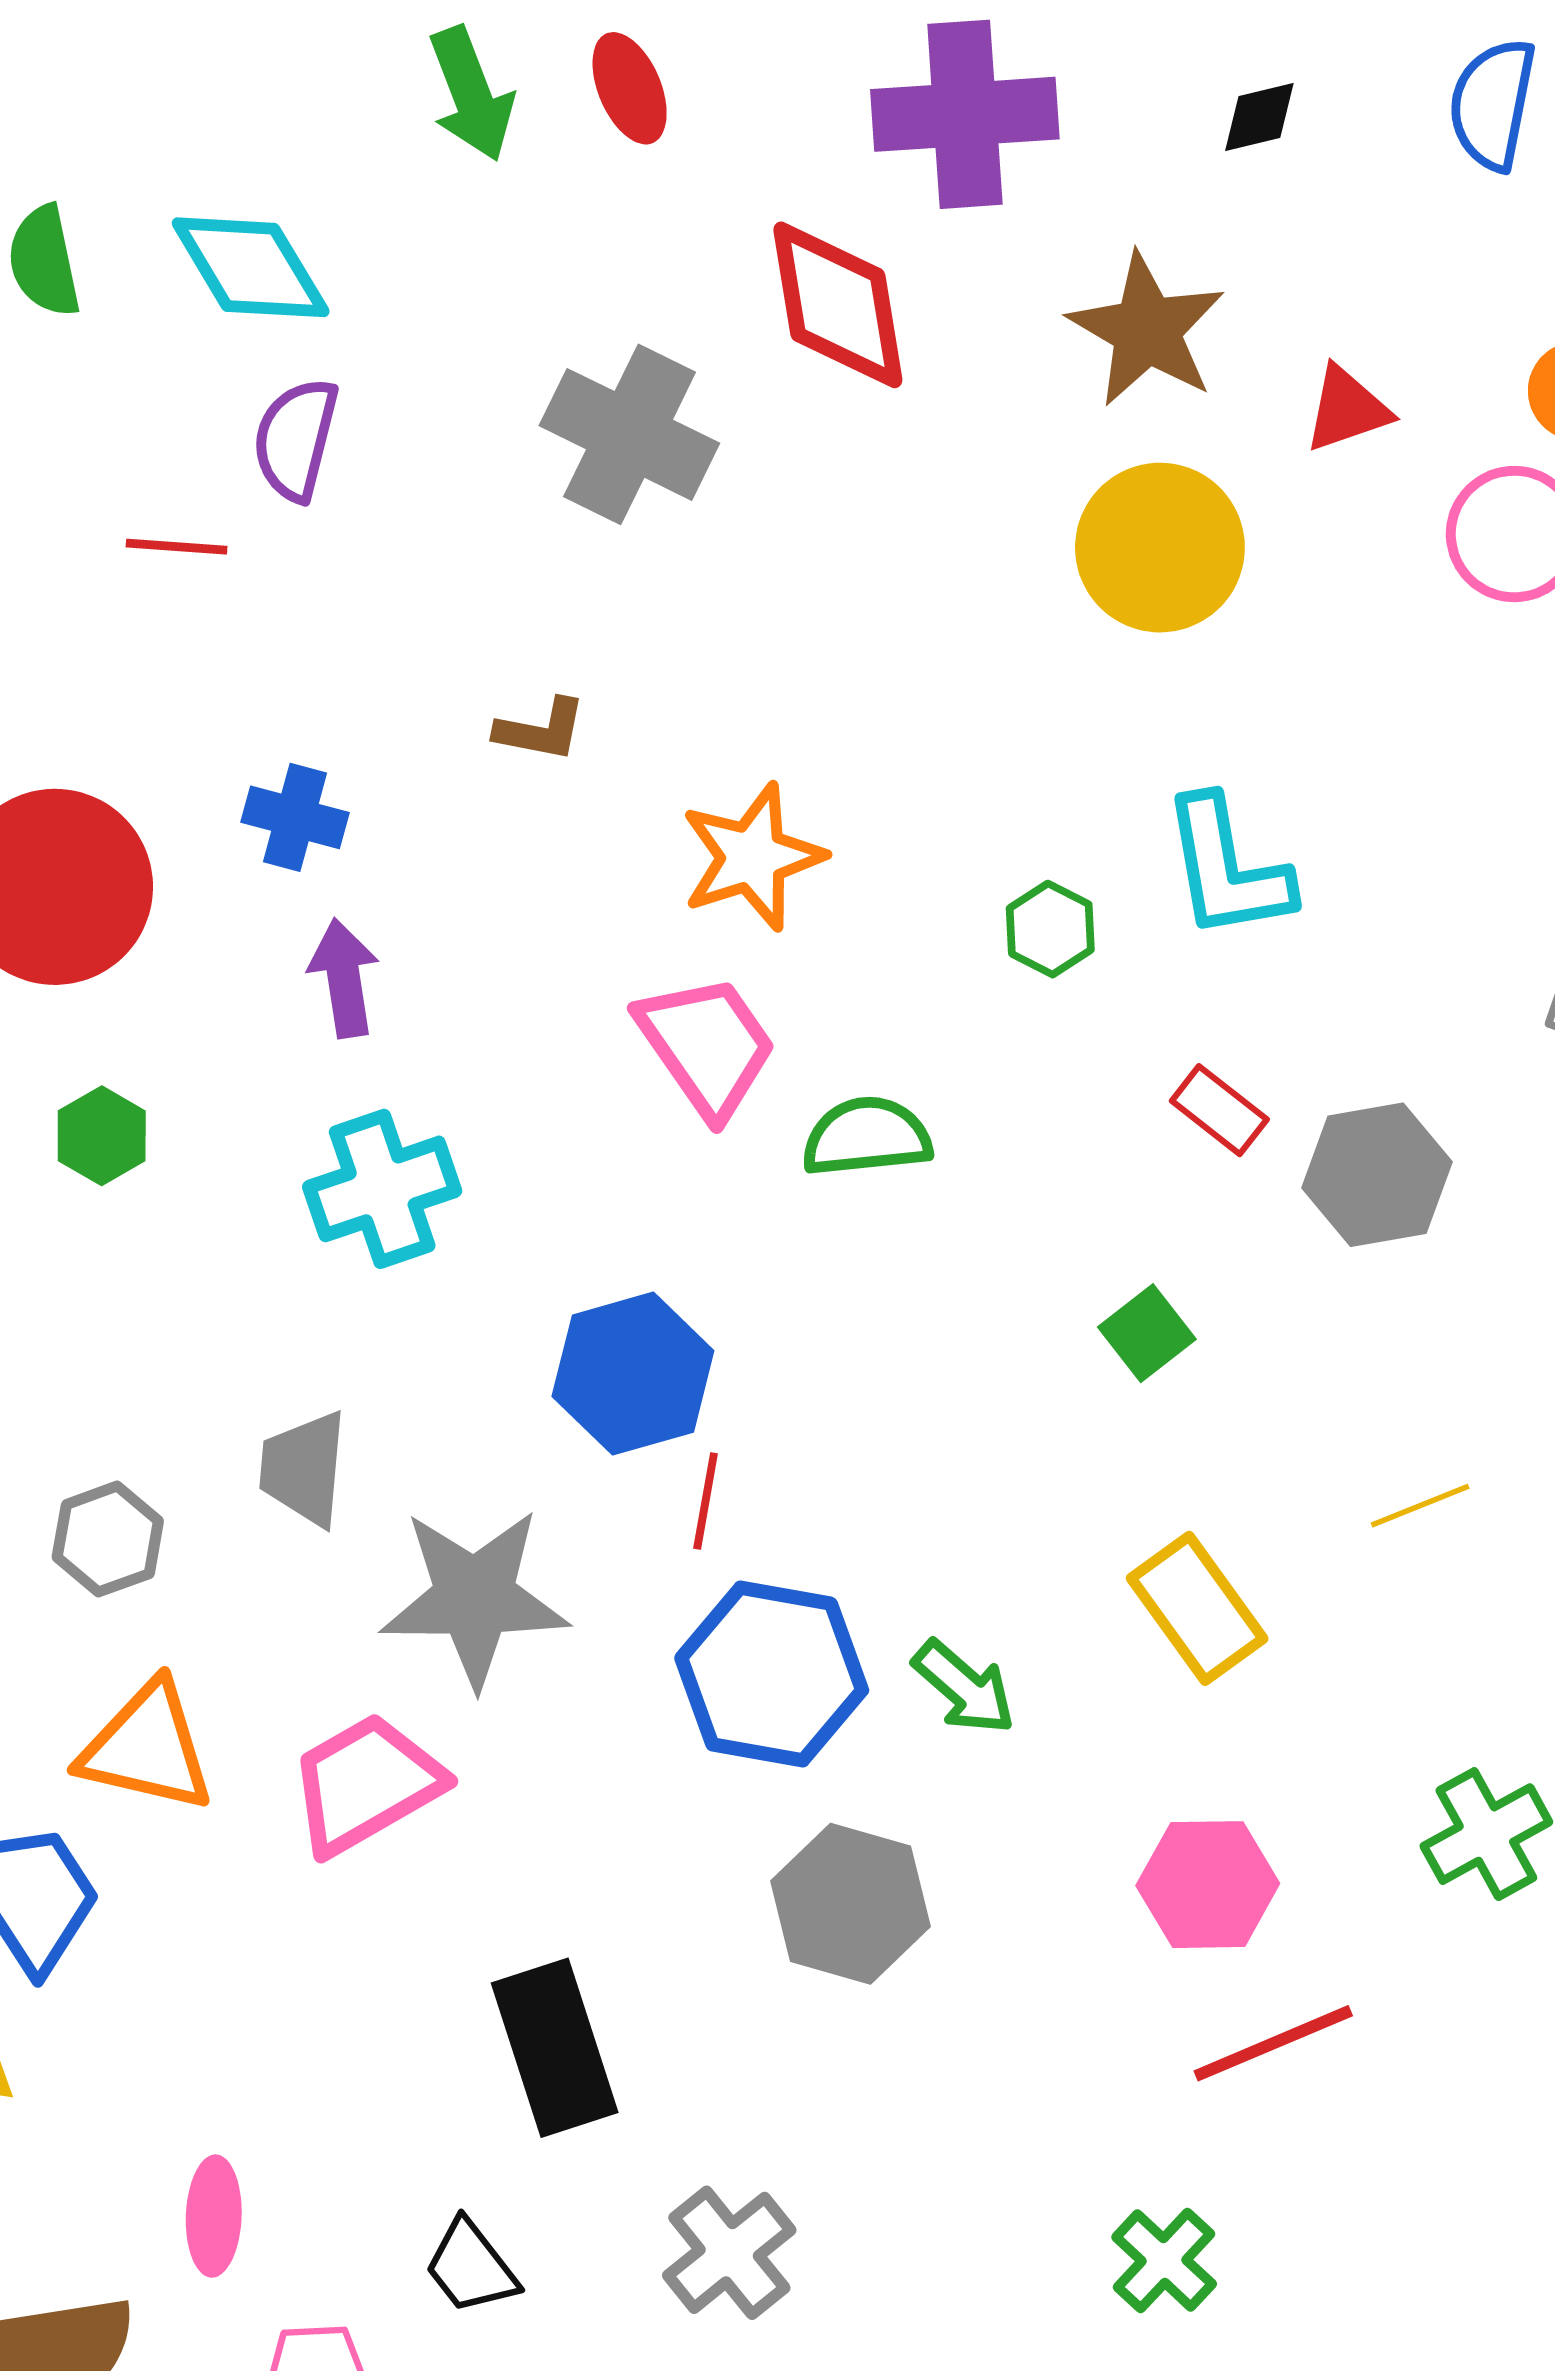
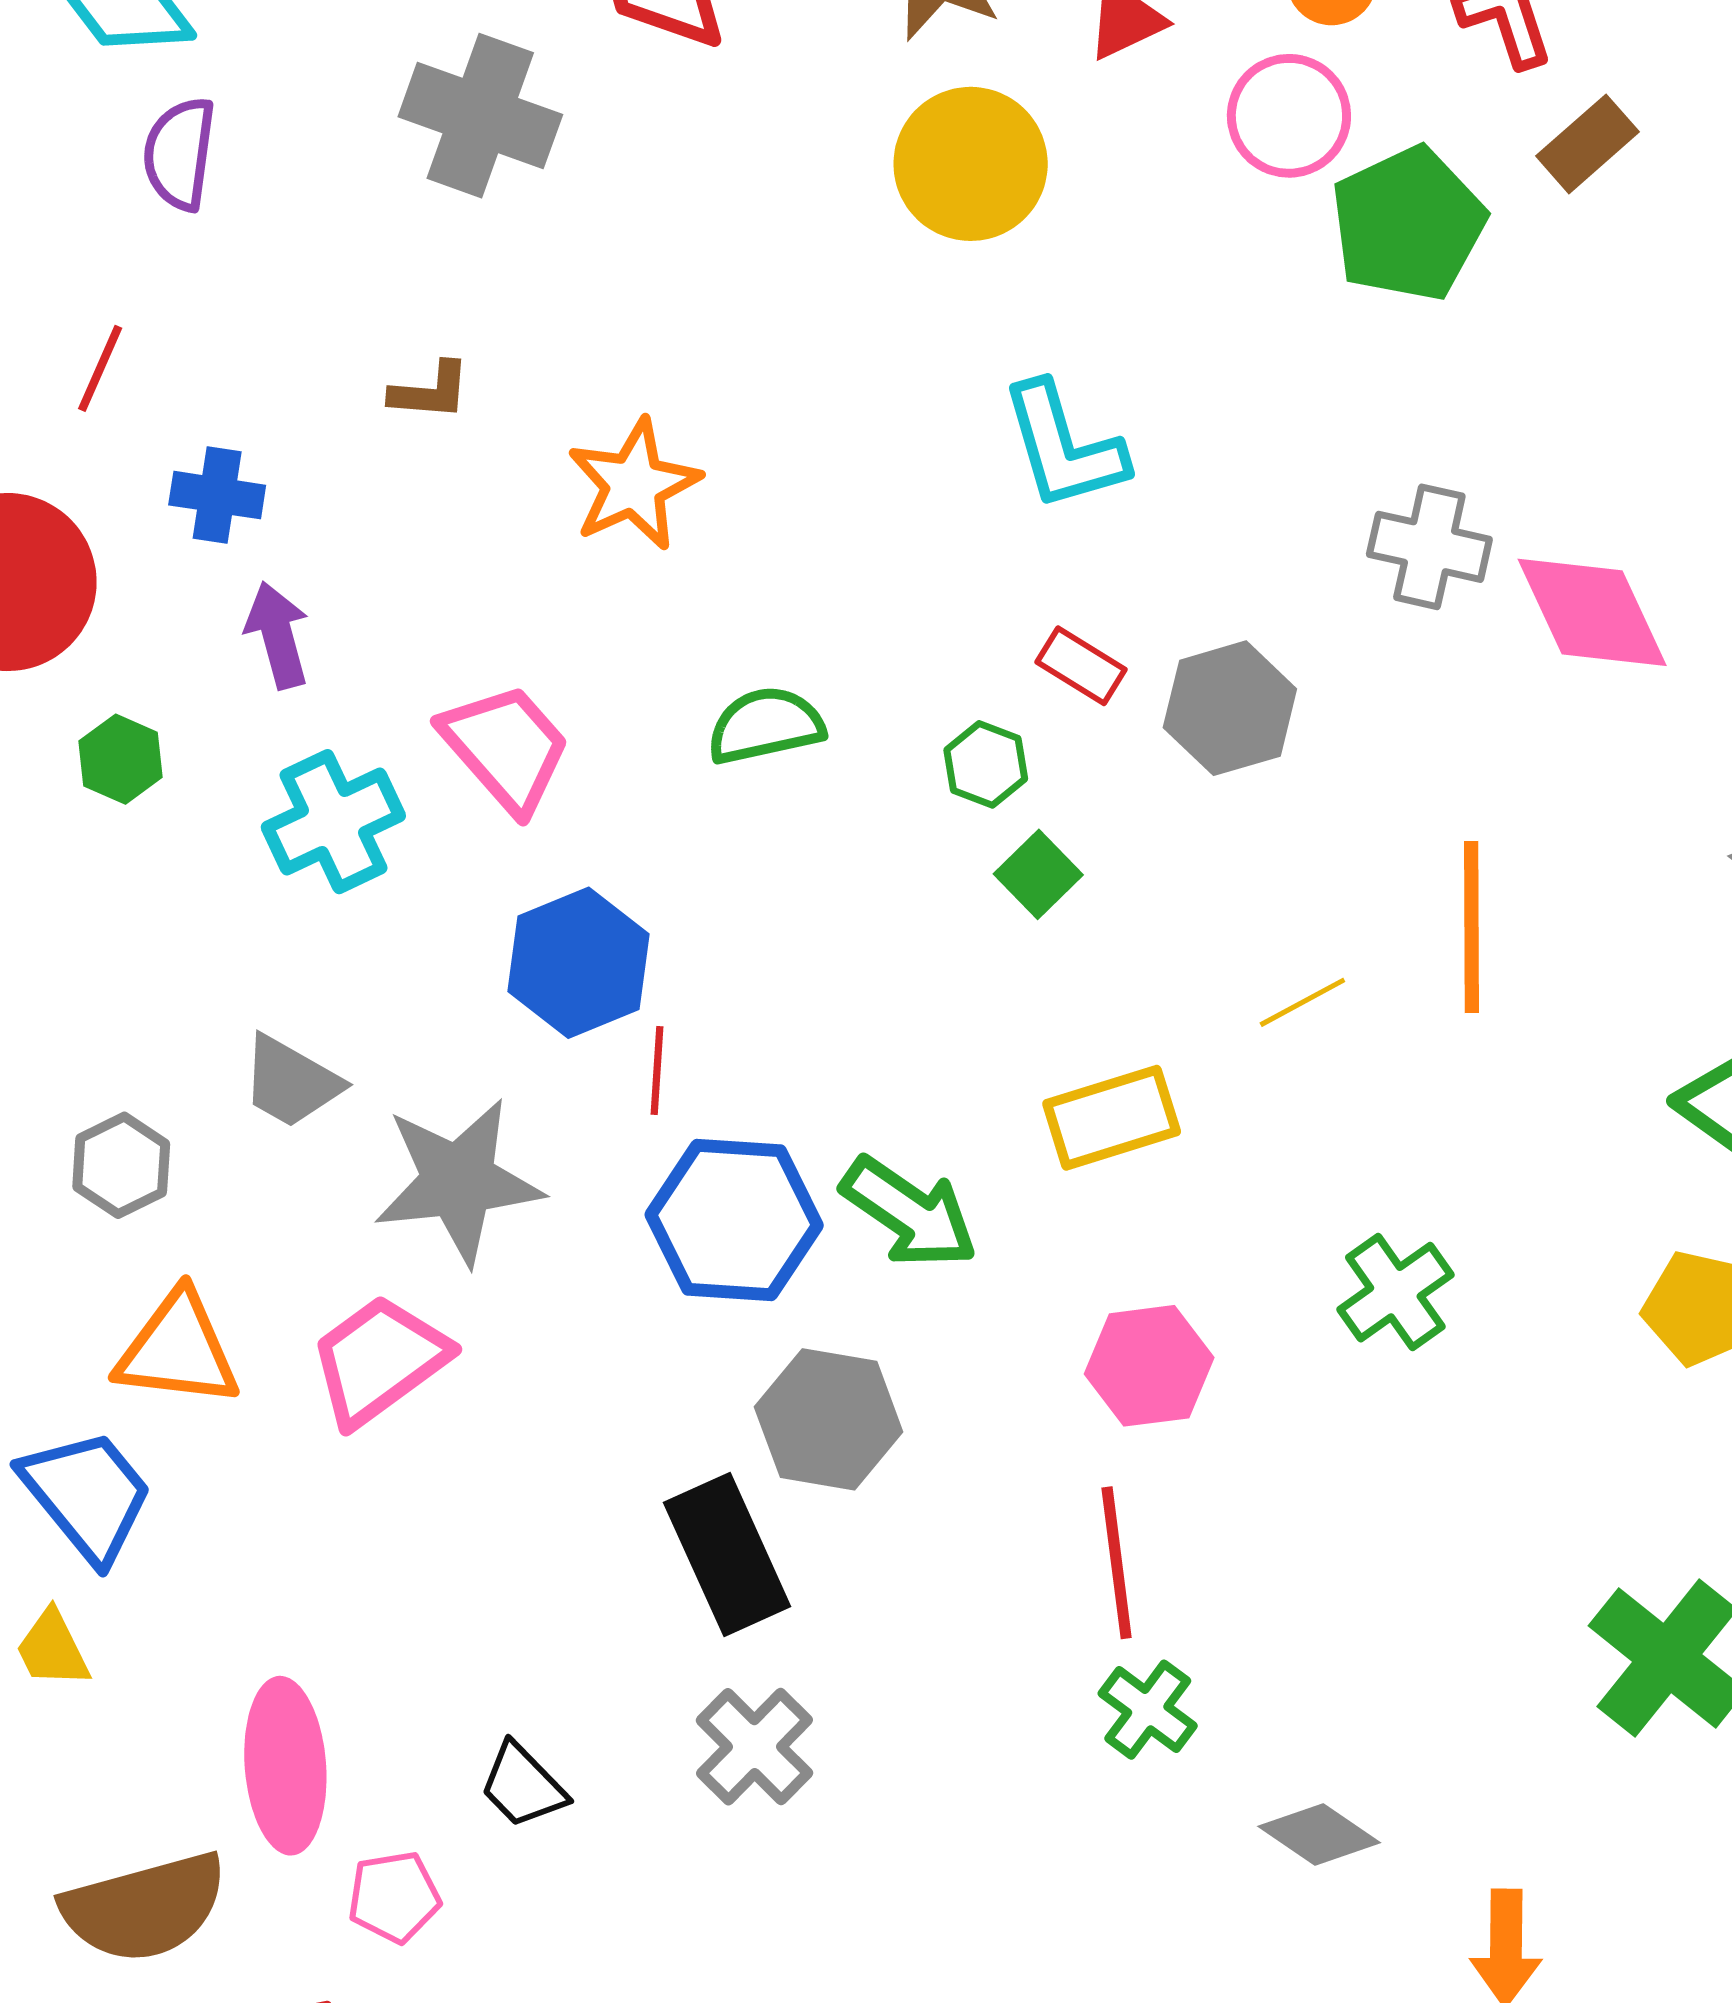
red line: (177, 547) -> (100, 368), moved, turned -64
green hexagon: (1050, 929) -> (986, 764), moved
pink trapezoid: (707, 1046) -> (506, 748), moved
green hexagon: (102, 1136) -> (121, 759), moved
gray trapezoid: (304, 1468) -> (291, 1082), turned -59
yellow rectangle: (1197, 1608) -> (1112, 1118), turned -65
green arrow: (964, 1687) -> (909, 1213), size x1.4
red line: (1273, 2043) -> (1117, 1563), moved, turned -68
black rectangle: (555, 2048) -> (727, 1555), moved
pink ellipse: (214, 2216) -> (285, 1766), size x1.6

